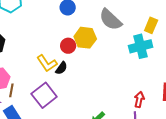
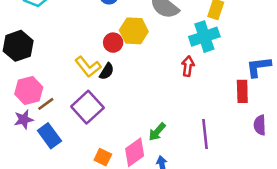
brown line: (11, 90) -> (46, 104), turned 48
red arrow: (139, 100) -> (188, 66), moved

